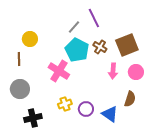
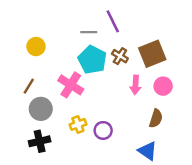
gray line: (74, 27) -> (89, 32), turned 48
brown line: (19, 59) -> (29, 86), moved, turned 32
gray circle: (20, 89) -> (41, 109), moved
blue triangle: (110, 114) -> (147, 151), moved

